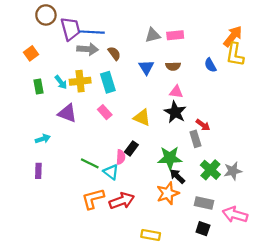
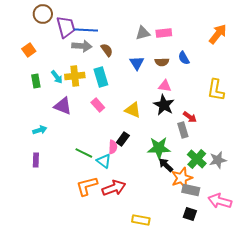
yellow L-shape: (235, 54) -> (216, 90), moved
blue semicircle: (210, 65) -> (184, 58), moved
orange star: (168, 193) -> (182, 178), moved

